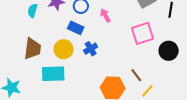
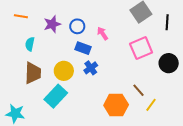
cyan semicircle: (32, 11) -> (30, 44), moved
blue rectangle: (76, 28) -> (83, 48), moved
cyan rectangle: (53, 74) -> (56, 96), turned -40

